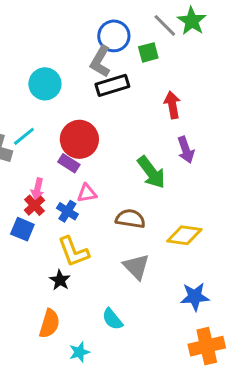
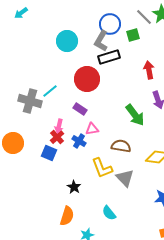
cyan circle: (45, 84) -> (67, 41), moved
red circle: (79, 139) -> (87, 79), moved
yellow L-shape: (73, 252) -> (102, 168), moved

